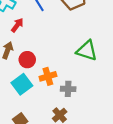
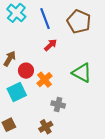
red arrow: (17, 25) -> (51, 45), moved
orange cross: (48, 76) -> (44, 80), moved, turned -35

